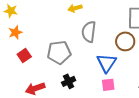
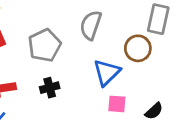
gray pentagon: (59, 52) -> (44, 45), turned -30
pink square: (108, 85) -> (117, 104), moved

